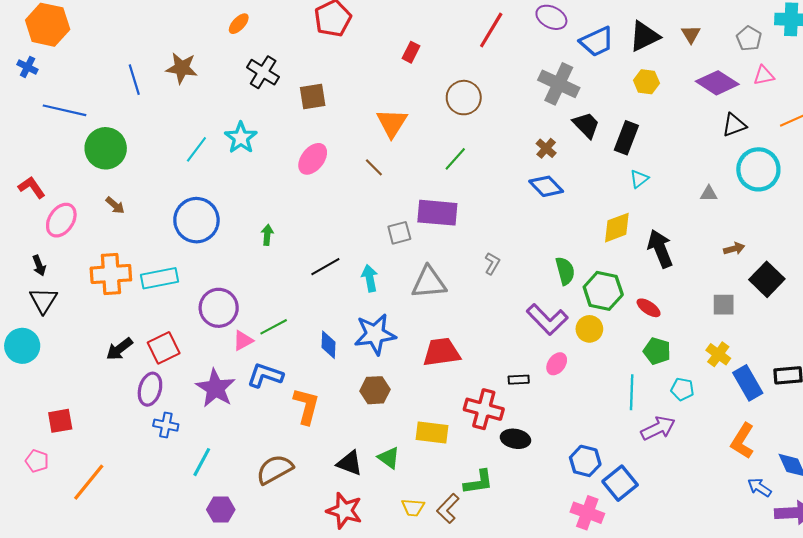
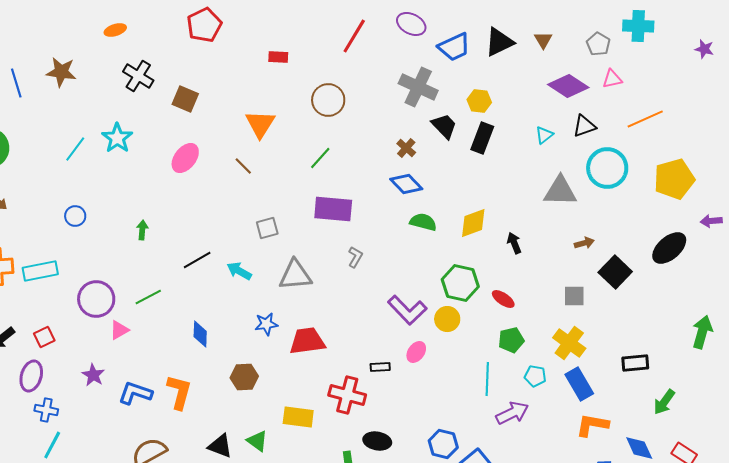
orange ellipse: (239, 24) -> (115, 30), turned 30
red rectangle: (411, 52) -> (278, 57), turned 66
yellow hexagon: (646, 82) -> (479, 101), moved
brown square: (313, 97) -> (185, 99), turned 32
cyan triangle: (639, 179) -> (544, 135), moved
gray triangle: (709, 194) -> (560, 191), size x2.0
purple rectangle: (437, 213) -> (333, 209), moved
blue circle: (196, 220) -> (75, 216), size x0.5
black arrow: (660, 249) -> (514, 243), size x0.6
green semicircle: (565, 271) -> (423, 222), moved, turned -60
cyan arrow: (370, 278) -> (239, 271), turned -50
green line: (274, 327) -> (148, 297), moved
blue star: (375, 334) -> (266, 324), moved, size x0.6
red square: (164, 348) -> (44, 337), size x0.7
green pentagon: (657, 351) -> (511, 340), turned -30
yellow cross: (718, 354) -> (569, 343), size x1.4
blue L-shape: (265, 375) -> (135, 393), moved
blue rectangle: (748, 383) -> (579, 384), moved
purple star: (215, 388) -> (93, 375), size x0.6
black ellipse: (515, 439) -> (377, 441), moved
orange L-shape: (743, 441) -> (592, 425), turned 68
cyan line: (202, 462) -> (52, 445), moved

